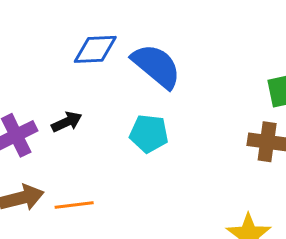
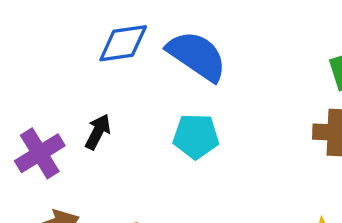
black arrow: (67, 122) -> (98, 132), turned -32

